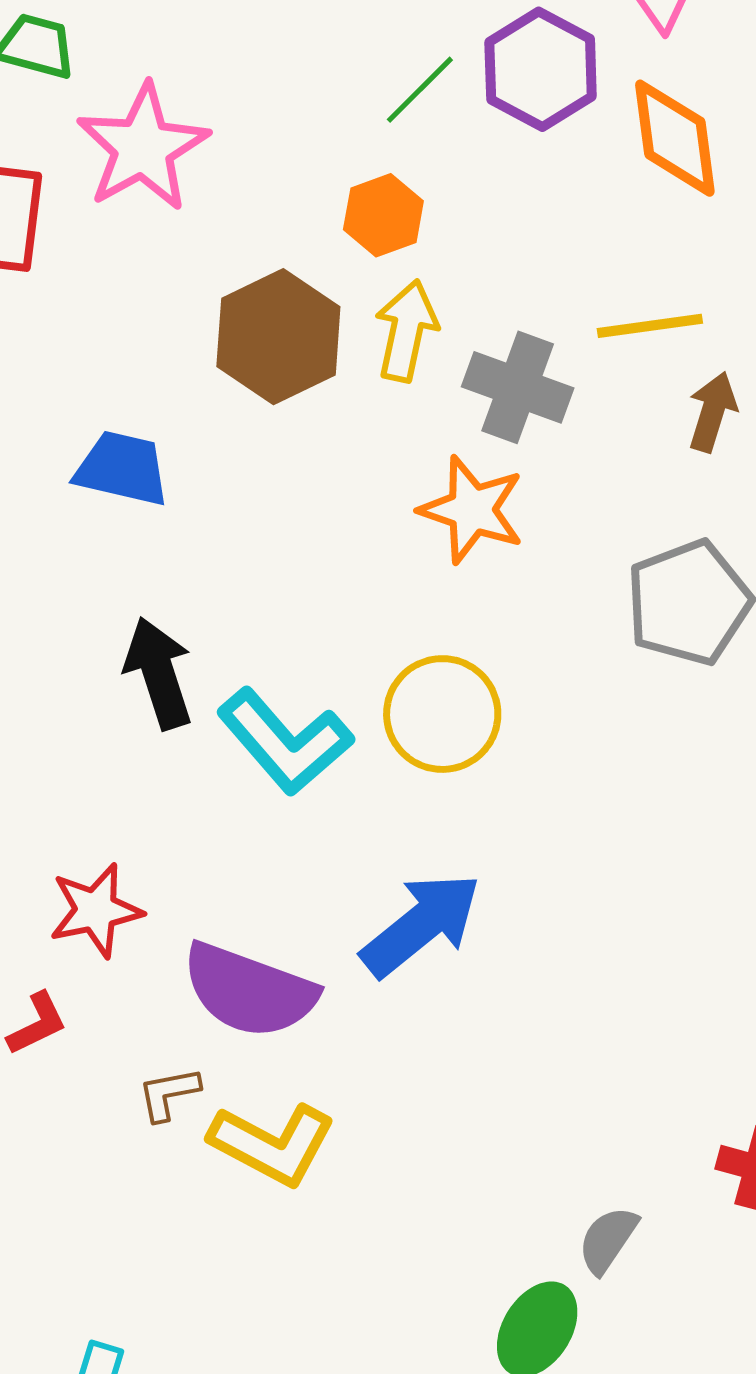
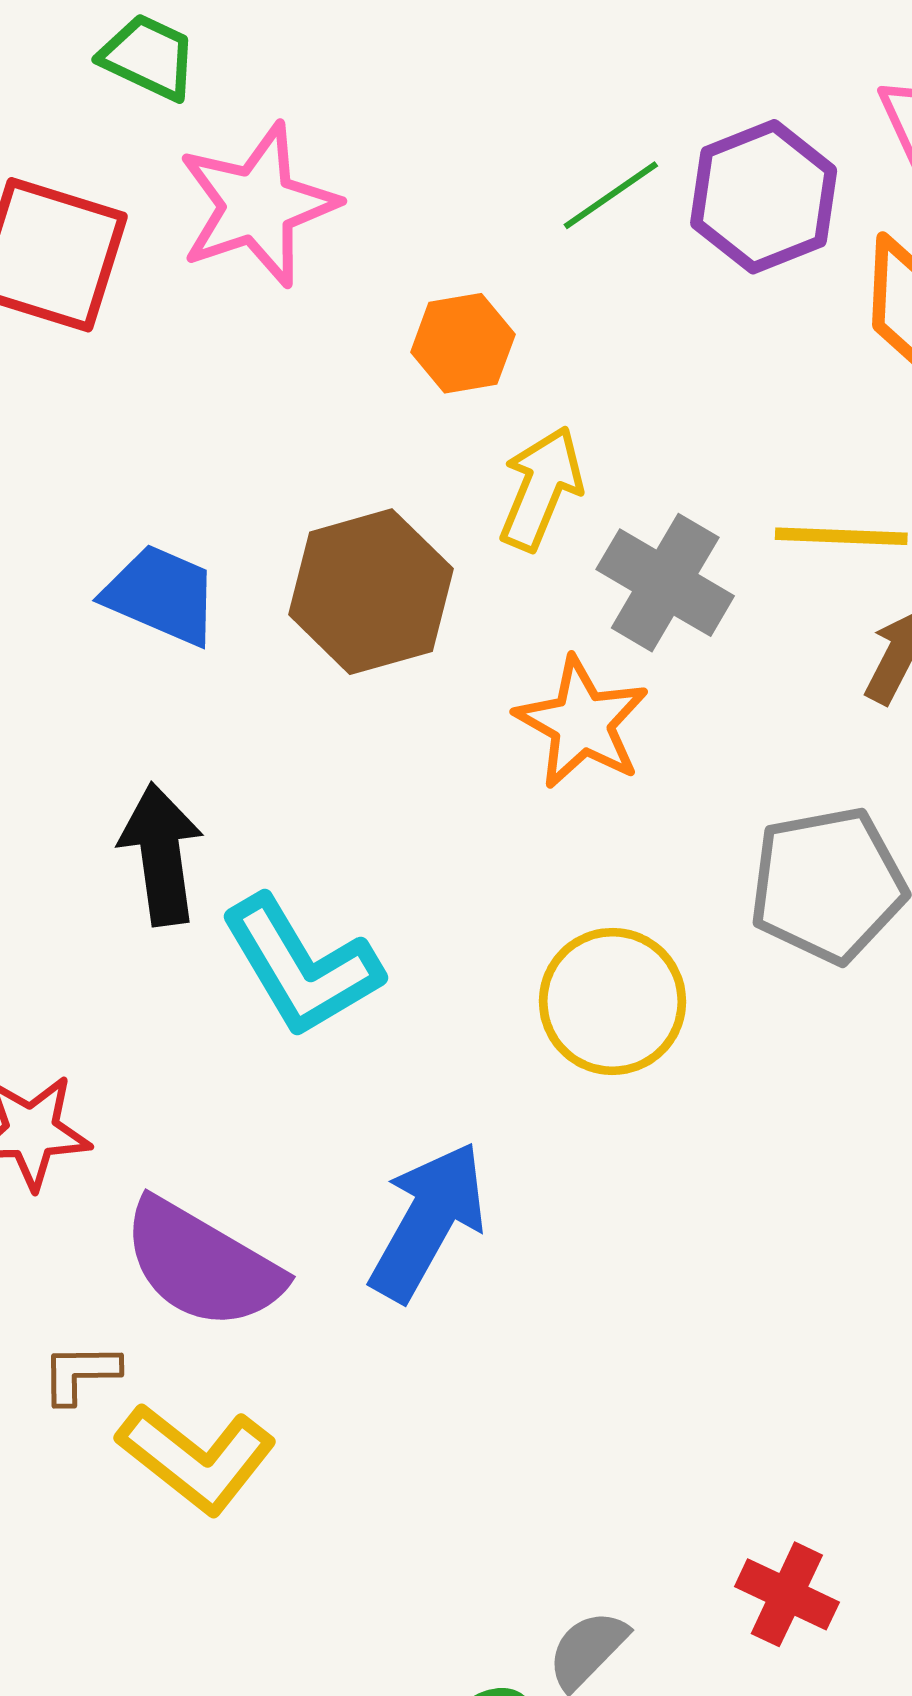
orange hexagon: (383, 215) -> (463, 343), moved
brown hexagon: (278, 337) -> (371, 592), moved
yellow circle: (442, 714) -> (613, 1001), moved
blue arrow: (421, 925) -> (428, 1221), turned -32

